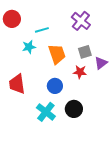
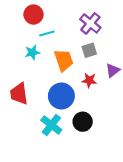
red circle: (12, 19) -> (33, 15), moved
gray square: (85, 52) -> (89, 50), moved
blue circle: (55, 86) -> (61, 96), size x1.5

